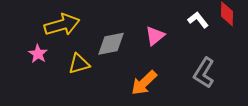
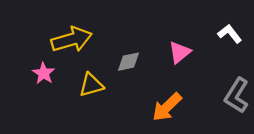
gray diamond: (111, 44) -> (129, 62), size x0.7

